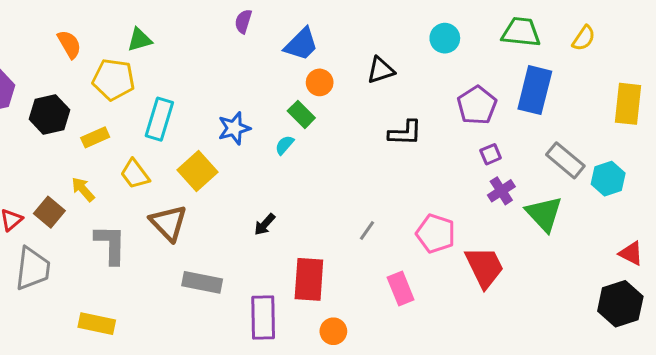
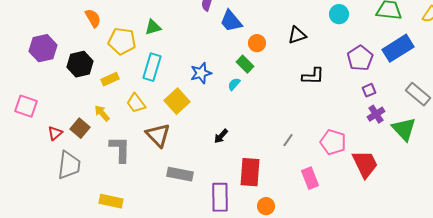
green triangle: (139, 40) -> (153, 27), moved
blue trapezoid: (301, 44) -> (231, 21), moved, turned 95
blue rectangle: (535, 90) -> (398, 48), turned 44

